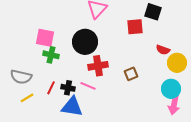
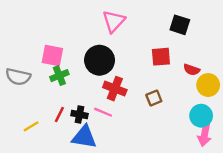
red square: (135, 27) -> (161, 57), moved
green cross: (51, 55) -> (59, 76), turned -35
red cross: (98, 66) -> (115, 89), turned 30
gray semicircle: (21, 77) -> (18, 77), moved

